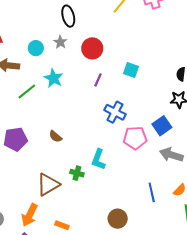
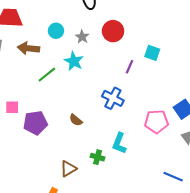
gray star: (60, 42) -> (82, 37), moved
purple line: (98, 80) -> (129, 67), moved
blue cross: (115, 112) -> (113, 98), moved
brown triangle: (48, 185) -> (68, 169), size x0.7
blue line: (152, 192) -> (173, 177), turned -54

